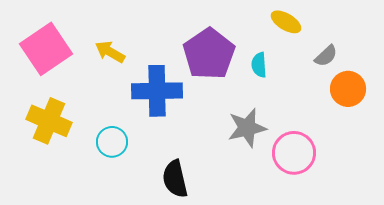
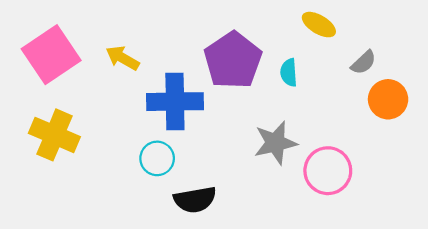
cyan circle: (112, 142) -> (157, 158), moved
black semicircle: (175, 179) -> (195, 200), turned -87

